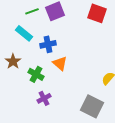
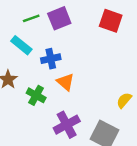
purple cross: (44, 98) -> (67, 125), moved, size x1.5

